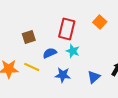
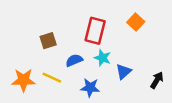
blue triangle: (94, 77) -> (123, 71), moved

